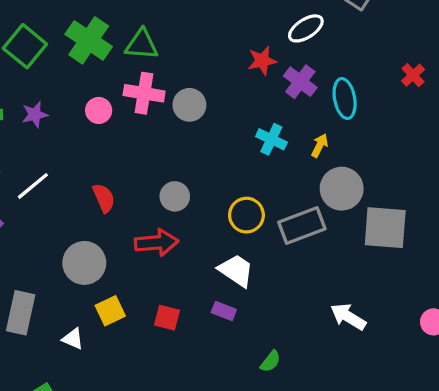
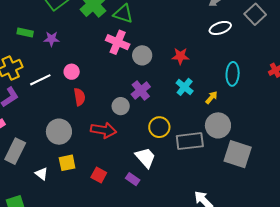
red star: (262, 61) -> (180, 56), moved
purple cross: (300, 82) -> (141, 91), moved
pink circle: (99, 110) -> (72, 72), moved

